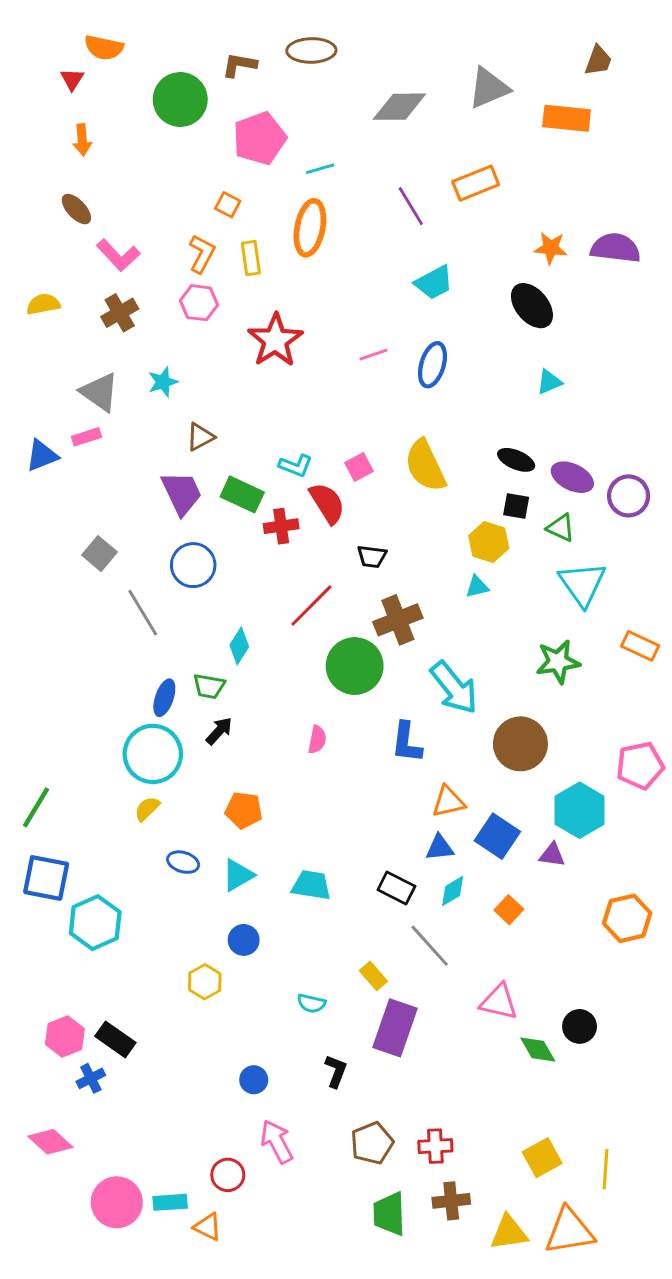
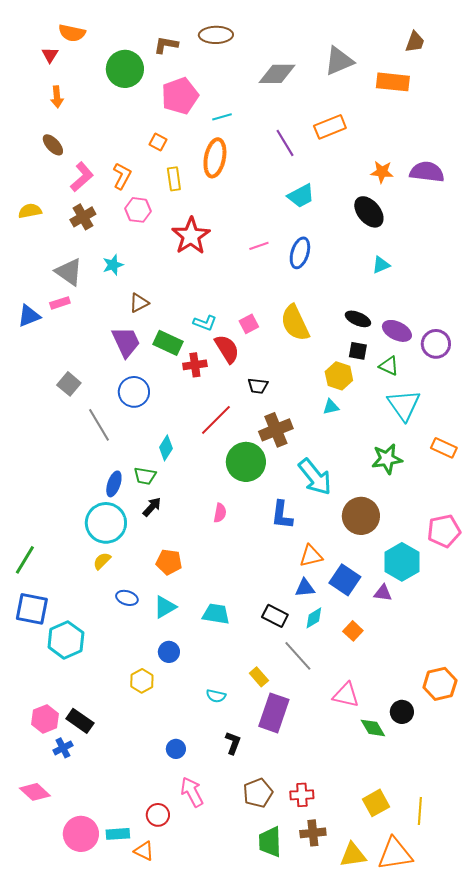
orange L-shape: (202, 254) -> (122, 176), moved
pink L-shape: (118, 255) -> (82, 177), turned -88
orange hexagon: (627, 918) -> (440, 684), moved

